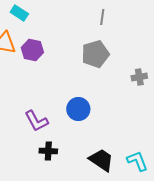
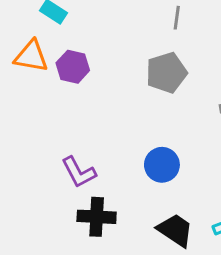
blue circle: (78, 109) -> (162, 165), moved
black cross: (48, 151) -> (97, 217), size x1.4

